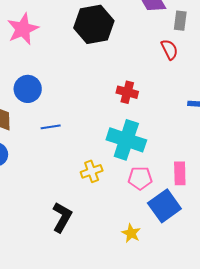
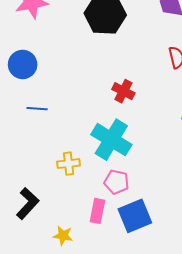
pink rectangle: (180, 173) -> (97, 211), moved
yellow star: (131, 233) -> (63, 236), moved, turned -30

